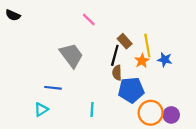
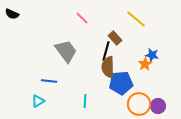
yellow line: (147, 46) -> (136, 19), moved, turned -40
orange star: (142, 61) -> (145, 64), moved
brown semicircle: (117, 73) -> (108, 67), size x1.5

